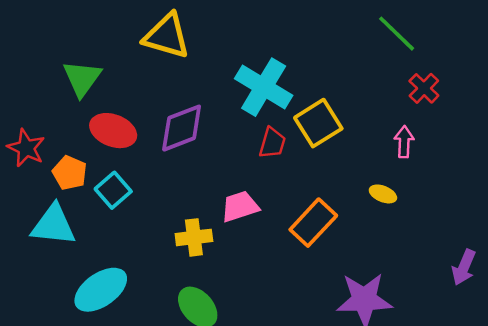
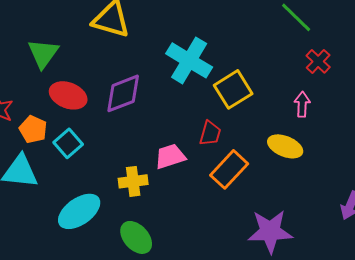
red trapezoid: (272, 143) -> (210, 133), moved
yellow ellipse: (383, 194) -> (285, 146), size x1.6
cyan ellipse: (101, 290) -> (79, 211), moved

